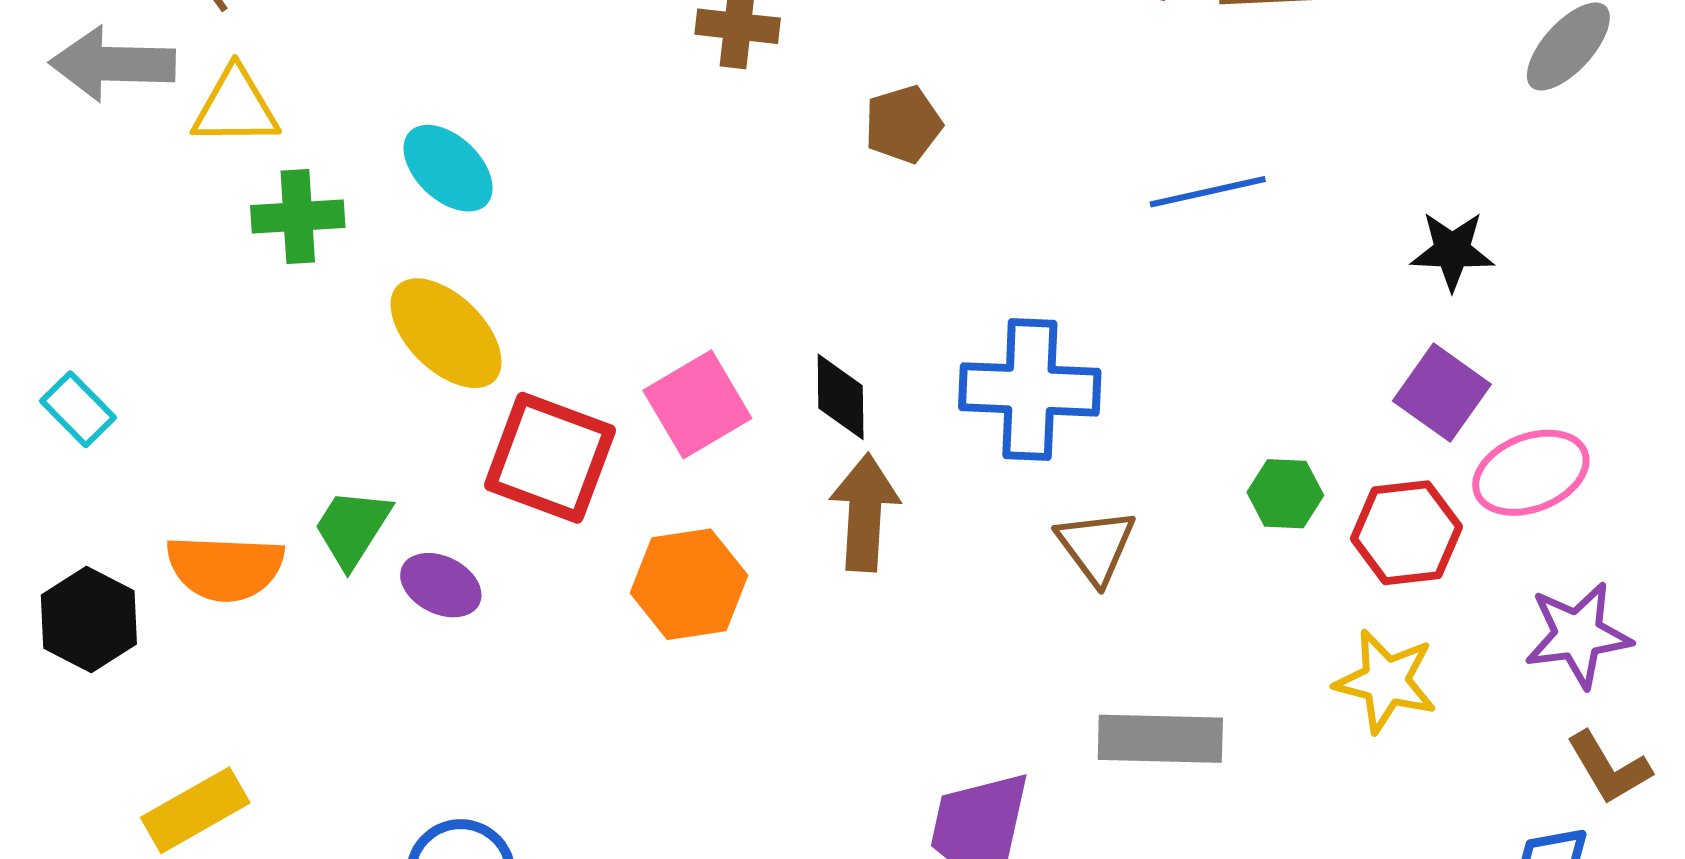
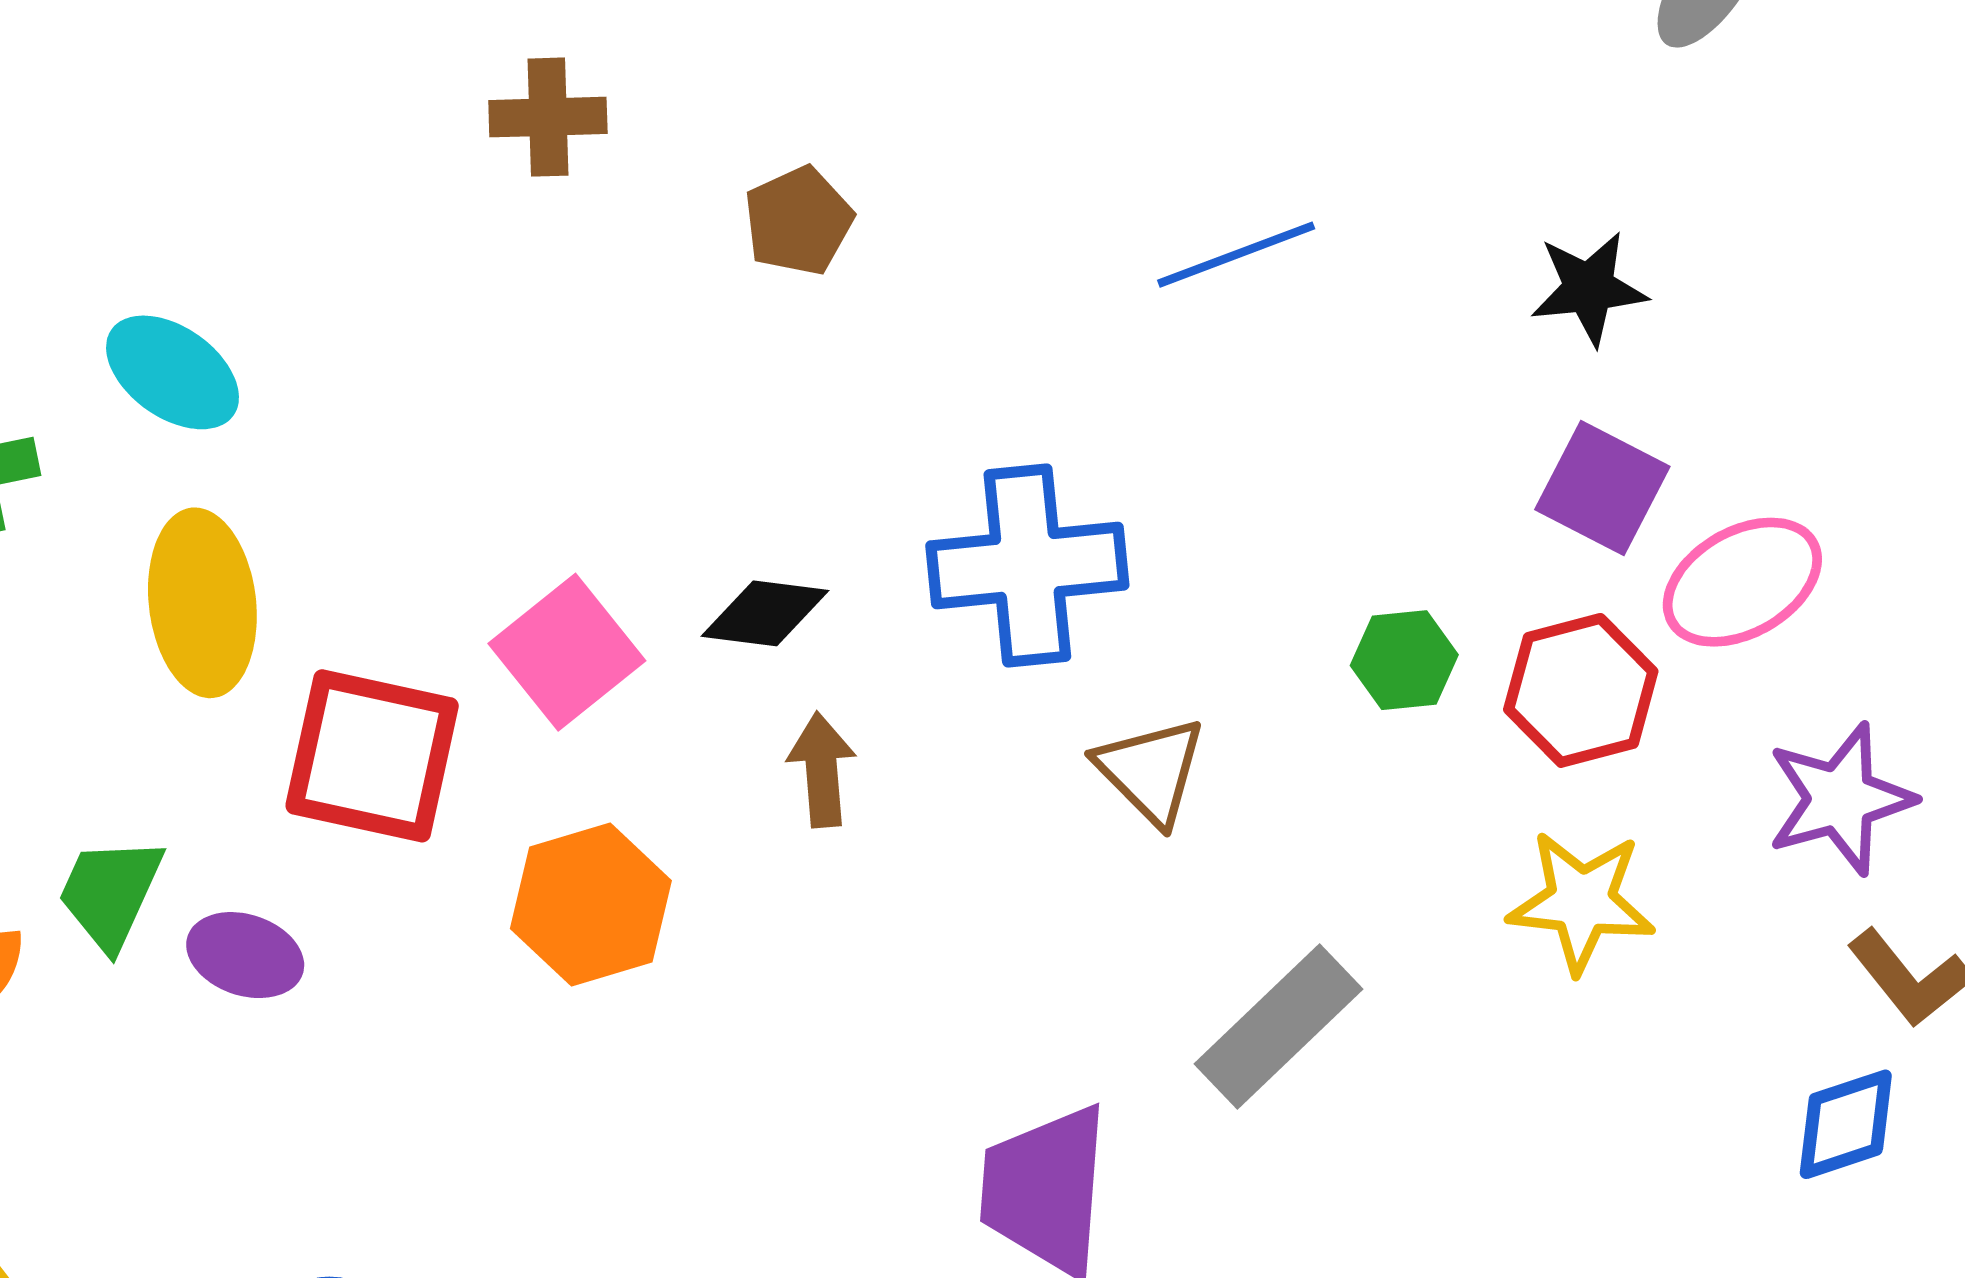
yellow ellipse: (446, 333) -> (202, 603), turned 47
black diamond: (841, 397) -> (765, 613), turned -74
brown arrow: (865, 512) -> (822, 770), size x0.7
gray rectangle: (1160, 739) -> (1279, 1026), turned -37

